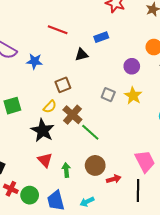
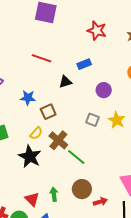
blue star: (35, 61) -> (28, 98), moved
purple circle: (132, 66) -> (104, 90), moved
red triangle: (45, 160) -> (32, 199), moved

